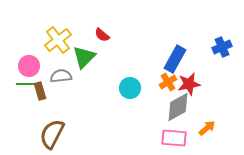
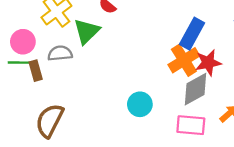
orange cross: (168, 82) -> (184, 60), size x1.5
cyan circle: (130, 88) -> (140, 104), moved

